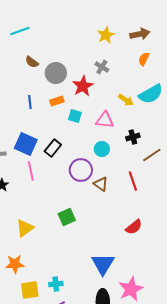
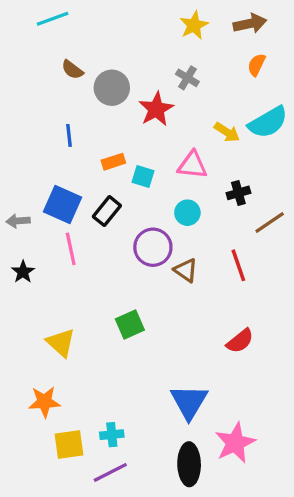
orange rectangle: (57, 101) -> (113, 162), moved
cyan square: (75, 116) -> (143, 177), moved
yellow triangle: (25, 228) -> (61, 343), turned -42

